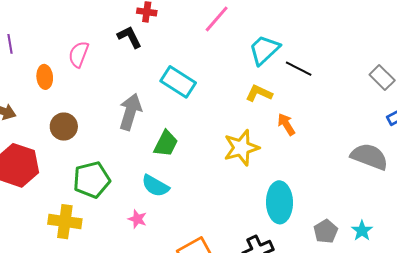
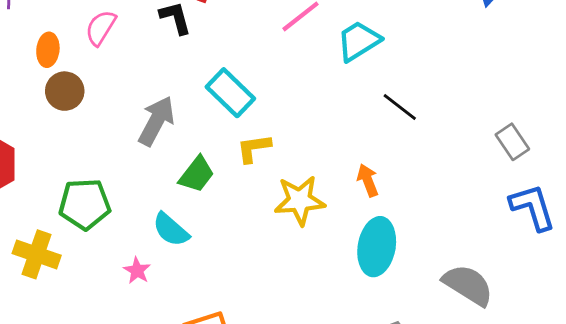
cyan trapezoid: (264, 50) -> (359, 41), moved
yellow L-shape: (259, 93) -> (254, 148), moved, turned -44
brown circle: (64, 127) -> (65, 91), moved
gray semicircle: (369, 157) -> (468, 285), moved
cyan ellipse: (280, 202) -> (377, 247), moved

